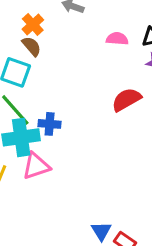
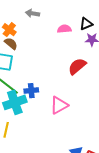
pink triangle: (36, 166) -> (59, 105), moved

